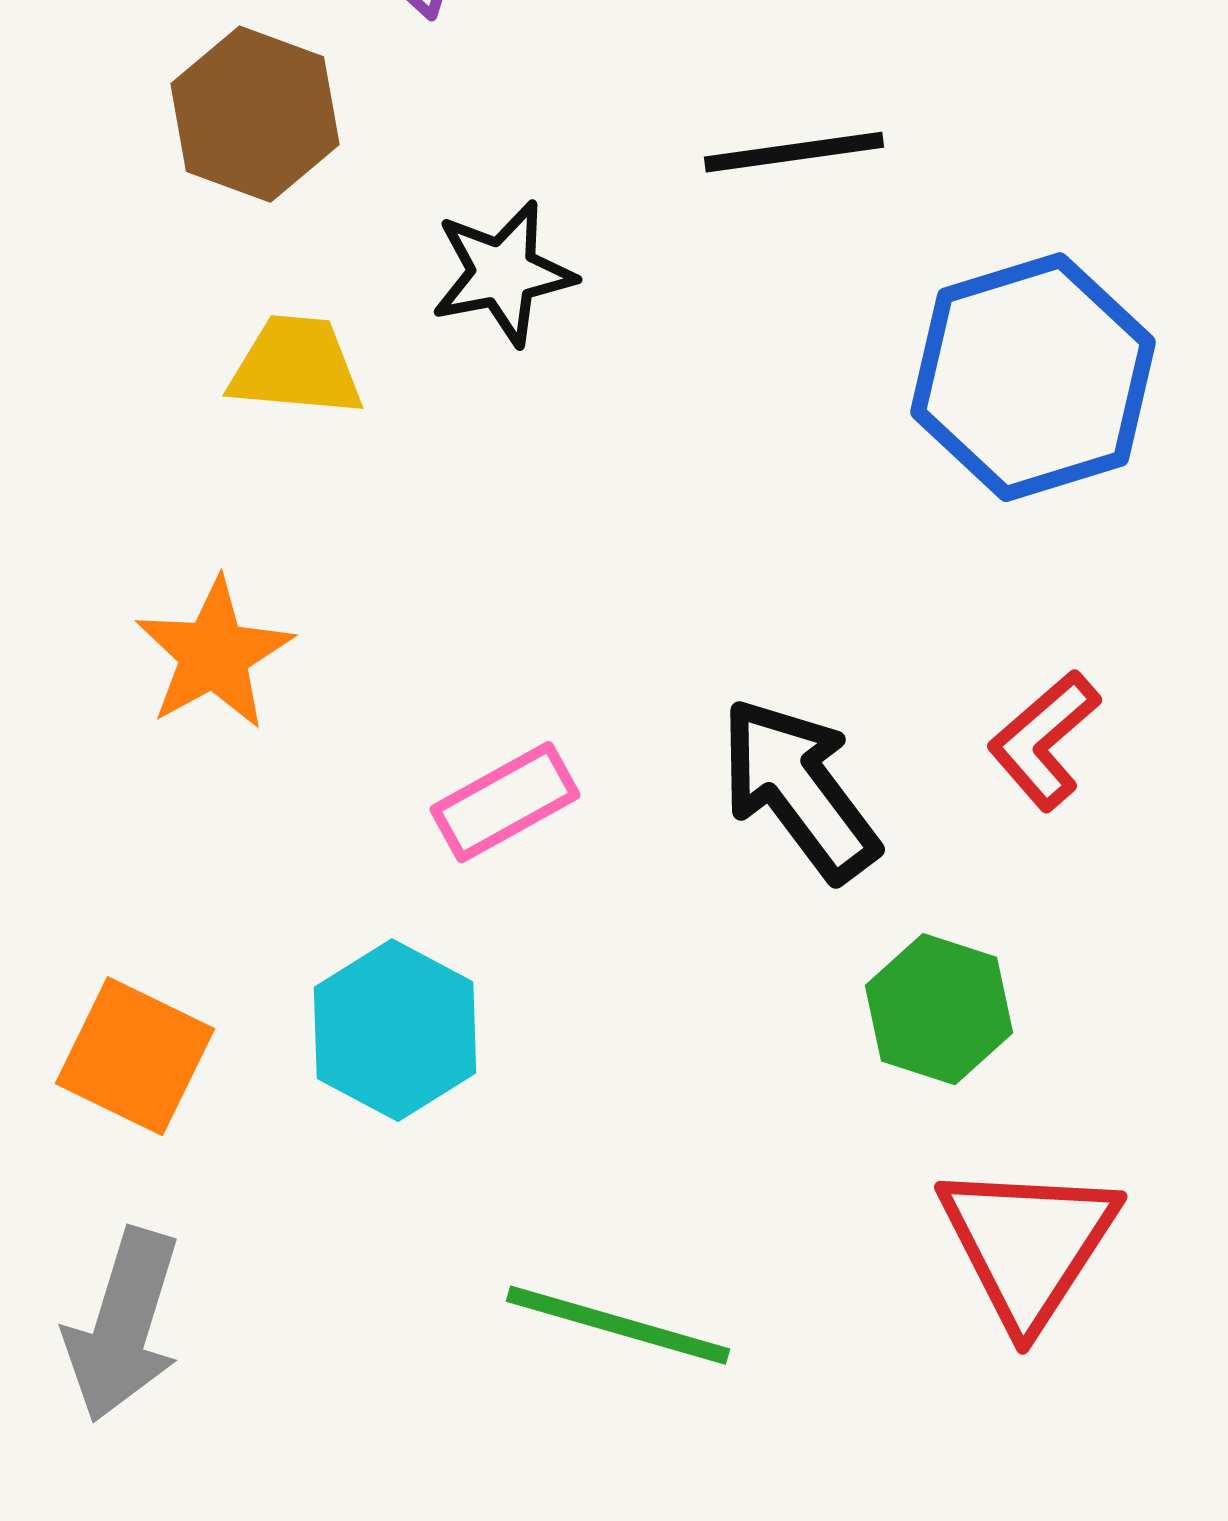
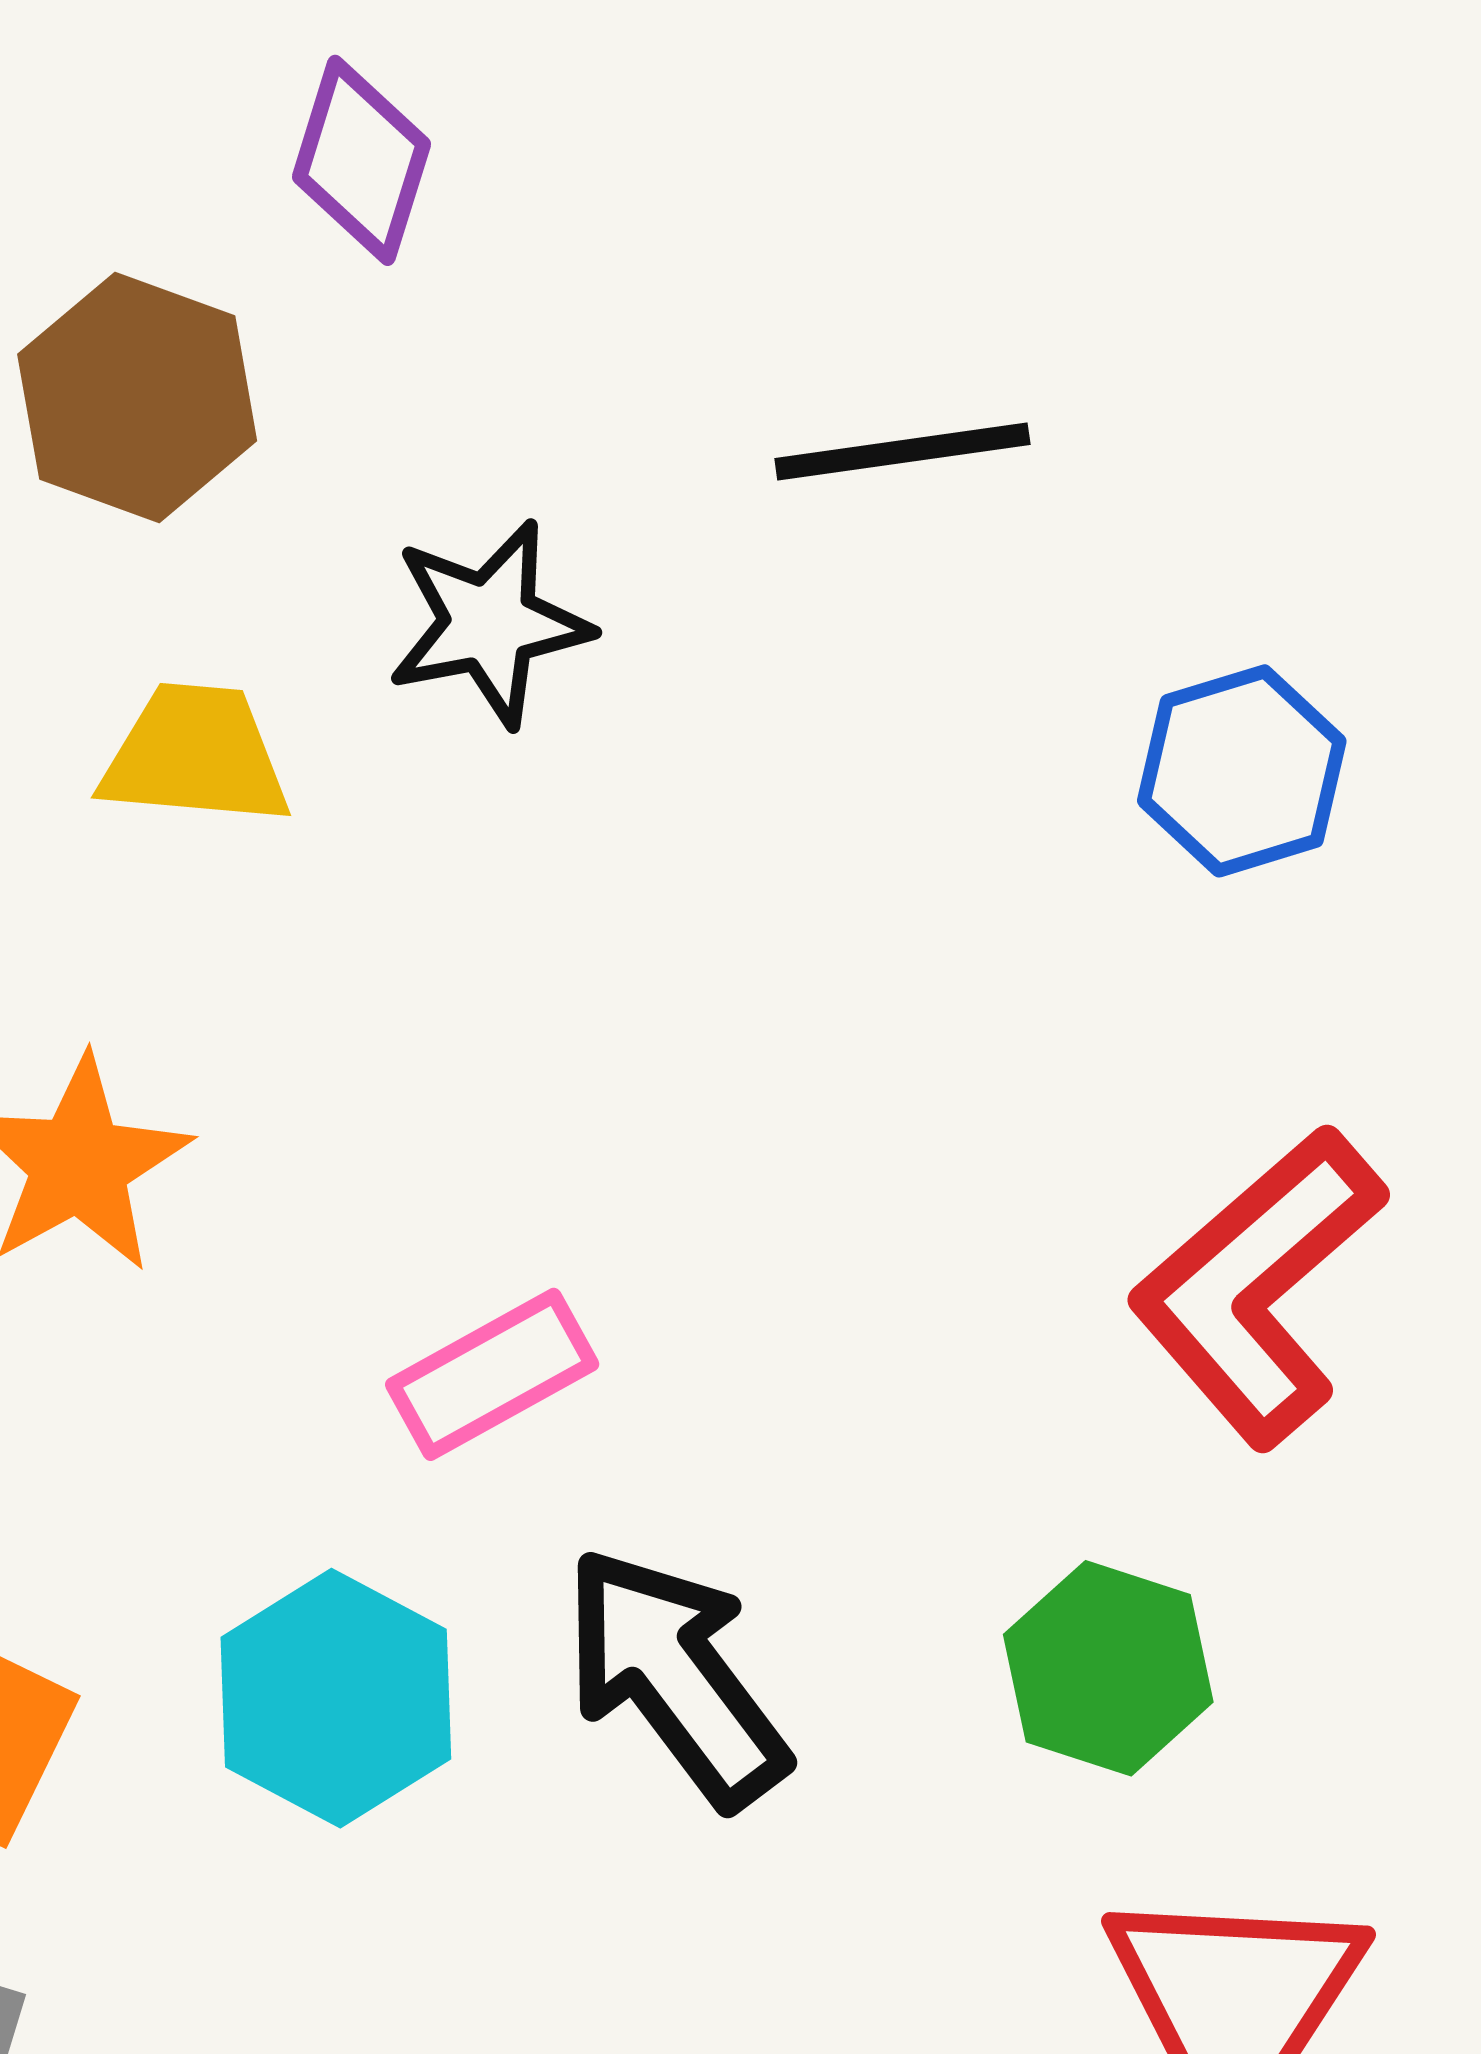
blue hexagon: (1033, 377) -> (1242, 771), size x0.6
red L-shape: (1044, 740) -> (1257, 1286), size x1.6
black arrow: (799, 789) -> (675, 1677), moved

